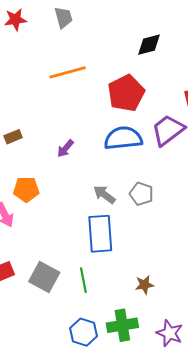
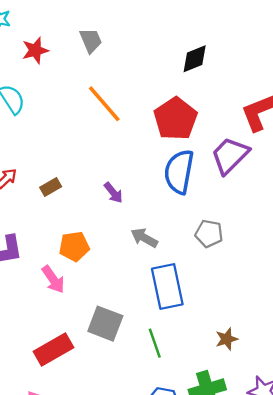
orange line: (68, 72) -> (104, 104), turned 72
blue semicircle: (123, 138) -> (179, 172), turned -66
purple arrow: (65, 148) -> (113, 193), turned -72
gray arrow: (104, 195) -> (144, 238), moved
gray square: (44, 277) -> (105, 324), moved

